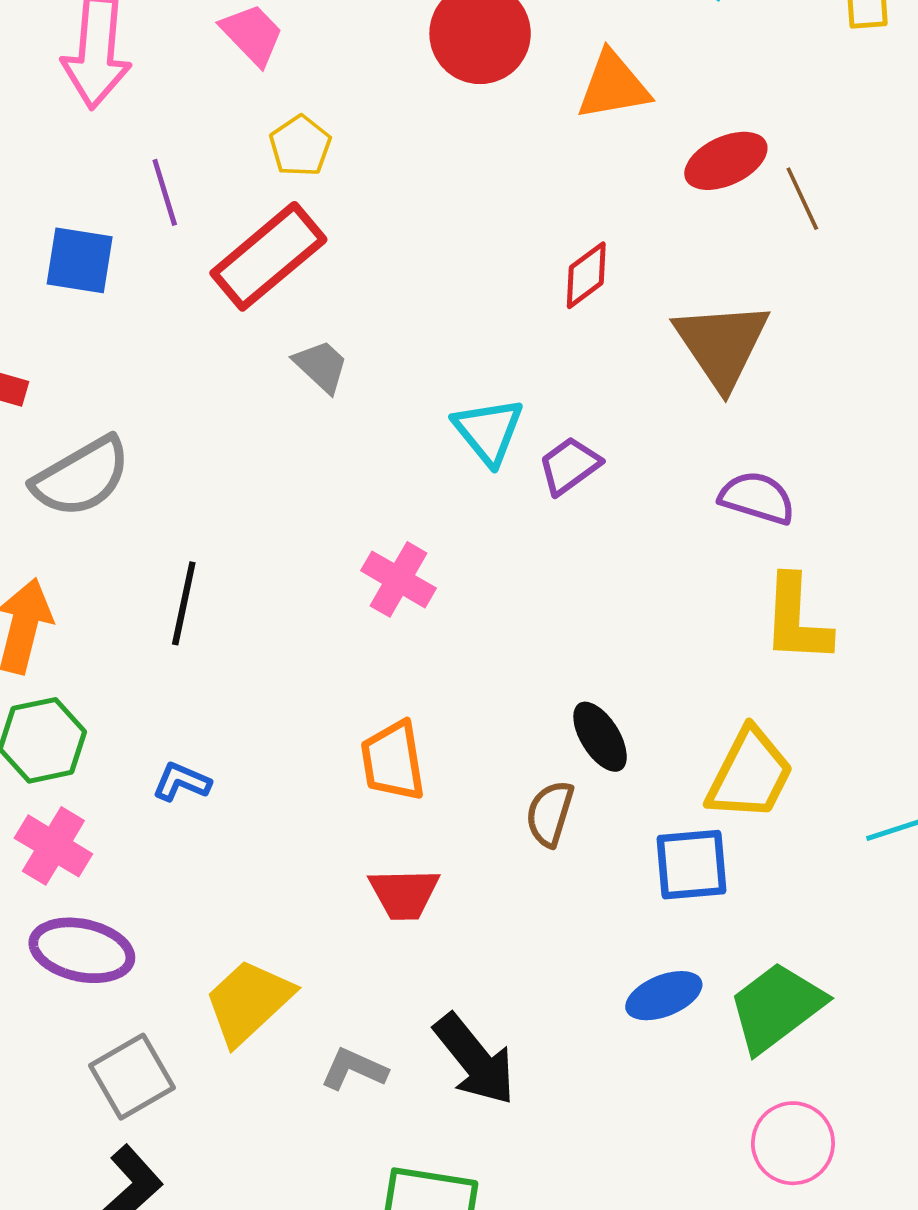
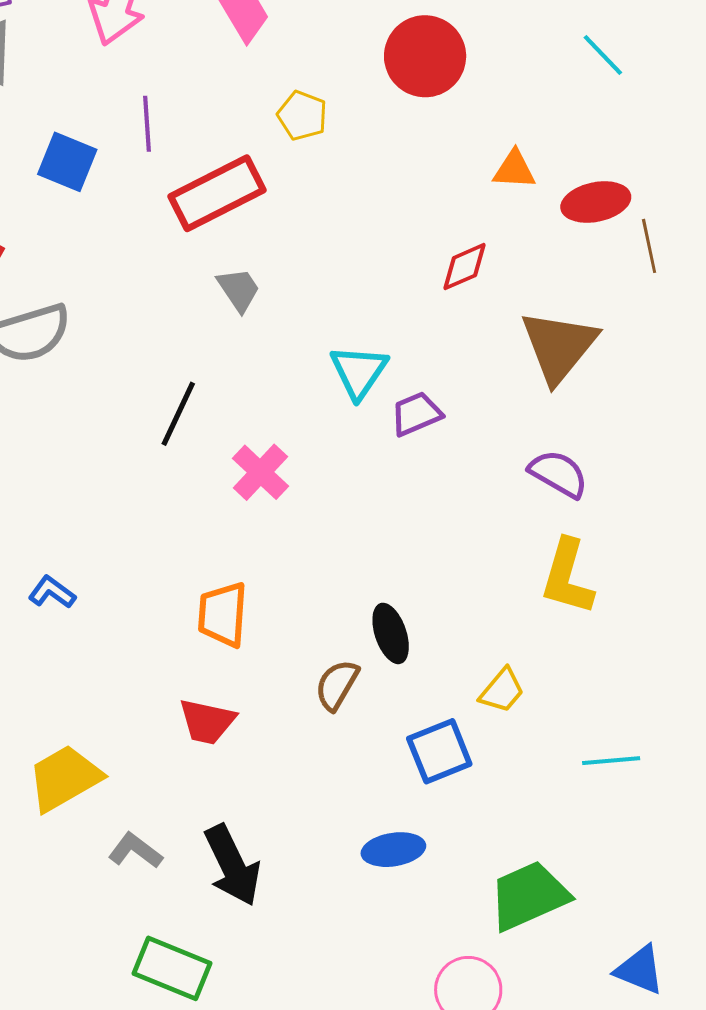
orange triangle: (613, 86) -> (514, 170), moved, size x0.7
yellow pentagon: (300, 146) -> (302, 116), moved, turned -30
black line: (184, 603) -> (178, 414), moved
yellow trapezoid: (750, 774) -> (502, 691), size x0.6
blue square: (692, 865) -> (439, 751), turned -30
green trapezoid: (776, 1007) -> (529, 896), moved

